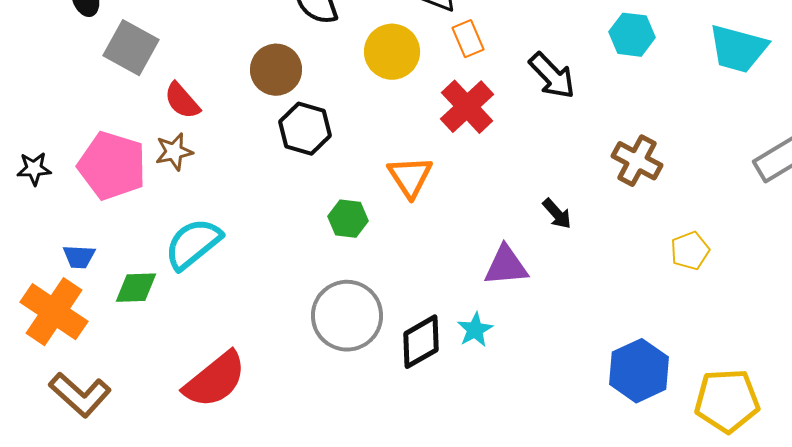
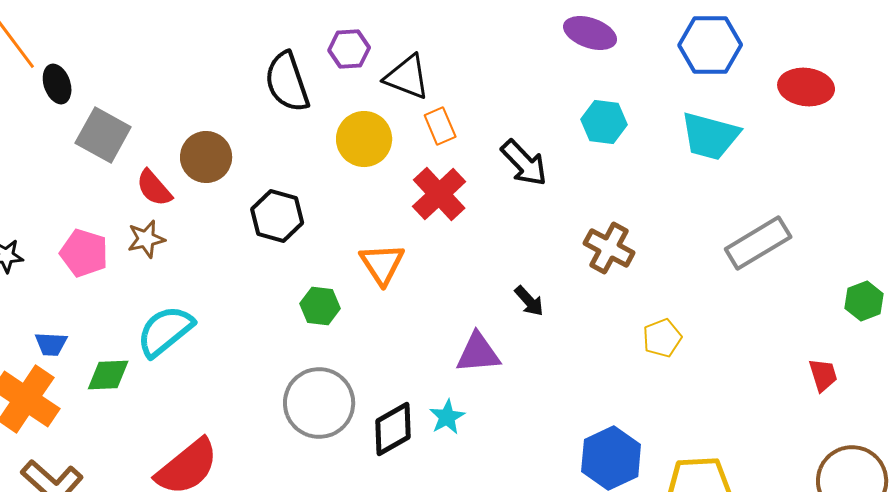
brown circle: (276, 70) -> (206, 157), moved
pink pentagon: (112, 166) -> (84, 253), size x0.7

